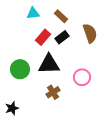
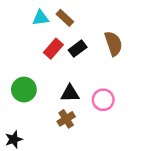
brown rectangle: (61, 16) -> (65, 18), moved
black triangle: (49, 64) -> (70, 93), moved, size x0.7

